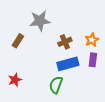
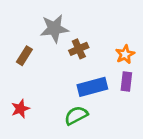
brown cross: (65, 42) -> (79, 49), moved
green semicircle: (56, 85) -> (76, 115), turned 42

